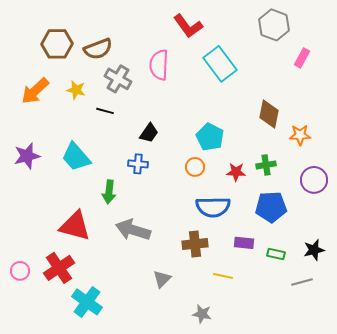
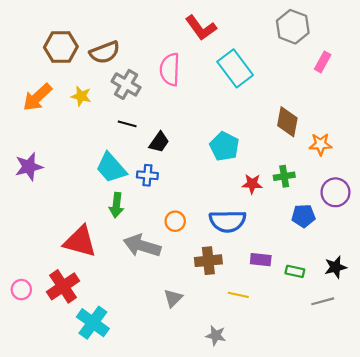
black line: (105, 111) -> (127, 124), moved
cyan trapezoid: (76, 157) -> (111, 168), moved
orange circle: (195, 167) -> (175, 221), moved
blue pentagon: (271, 207) -> (303, 216), moved, size x0.7

